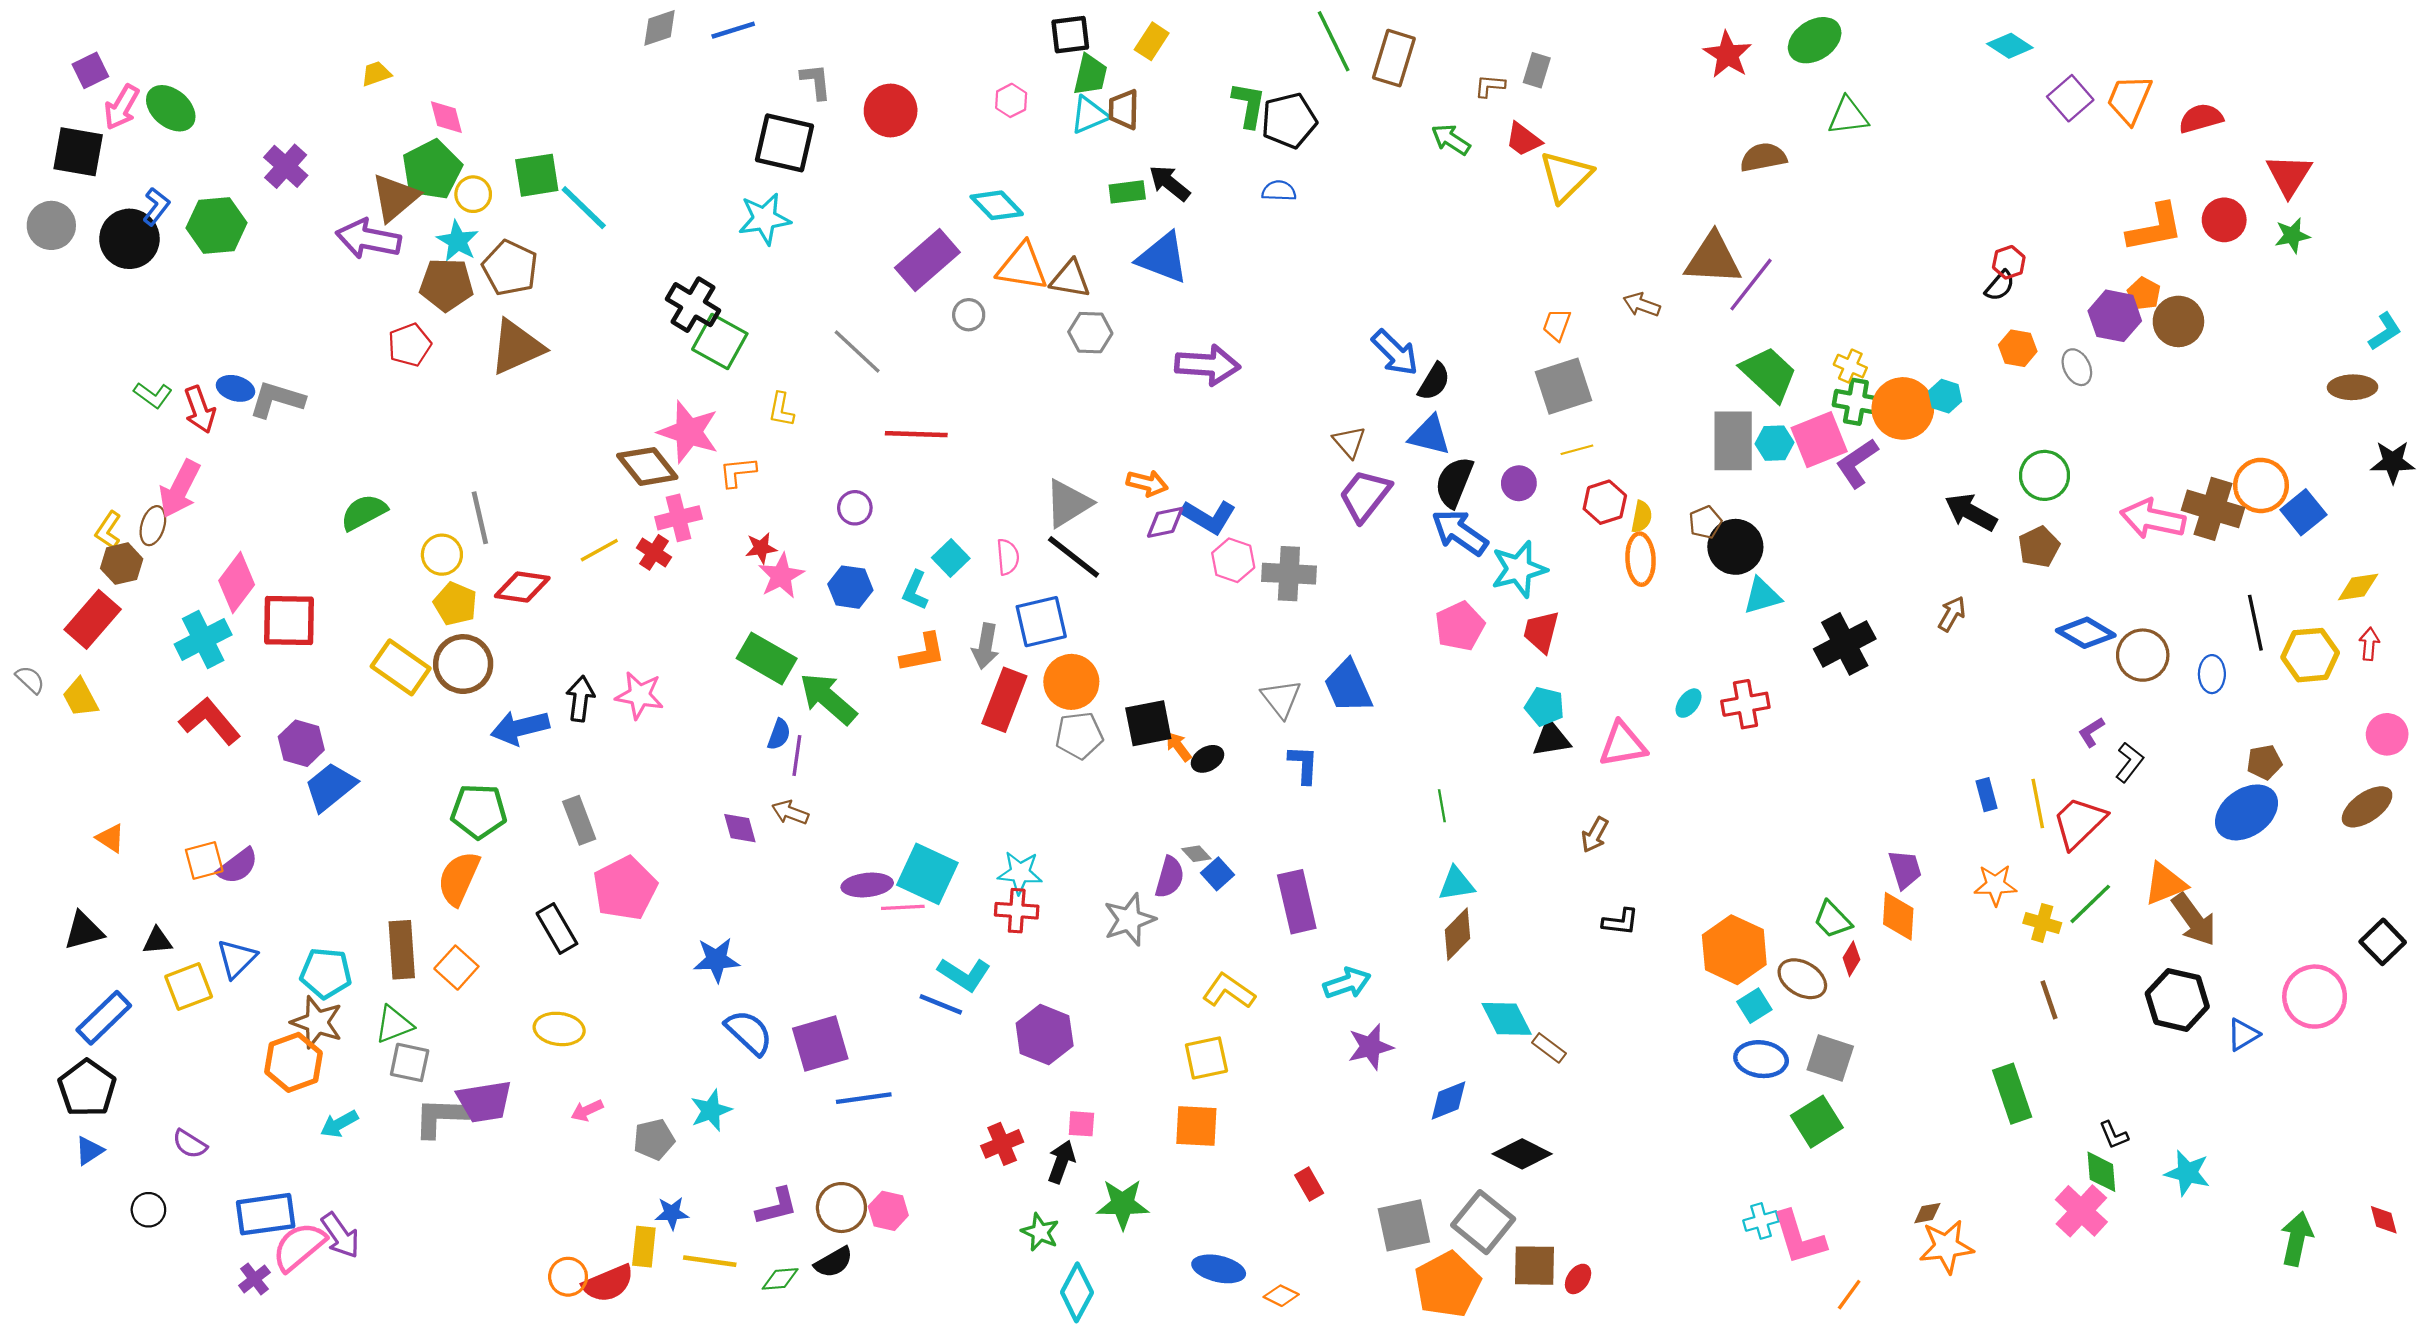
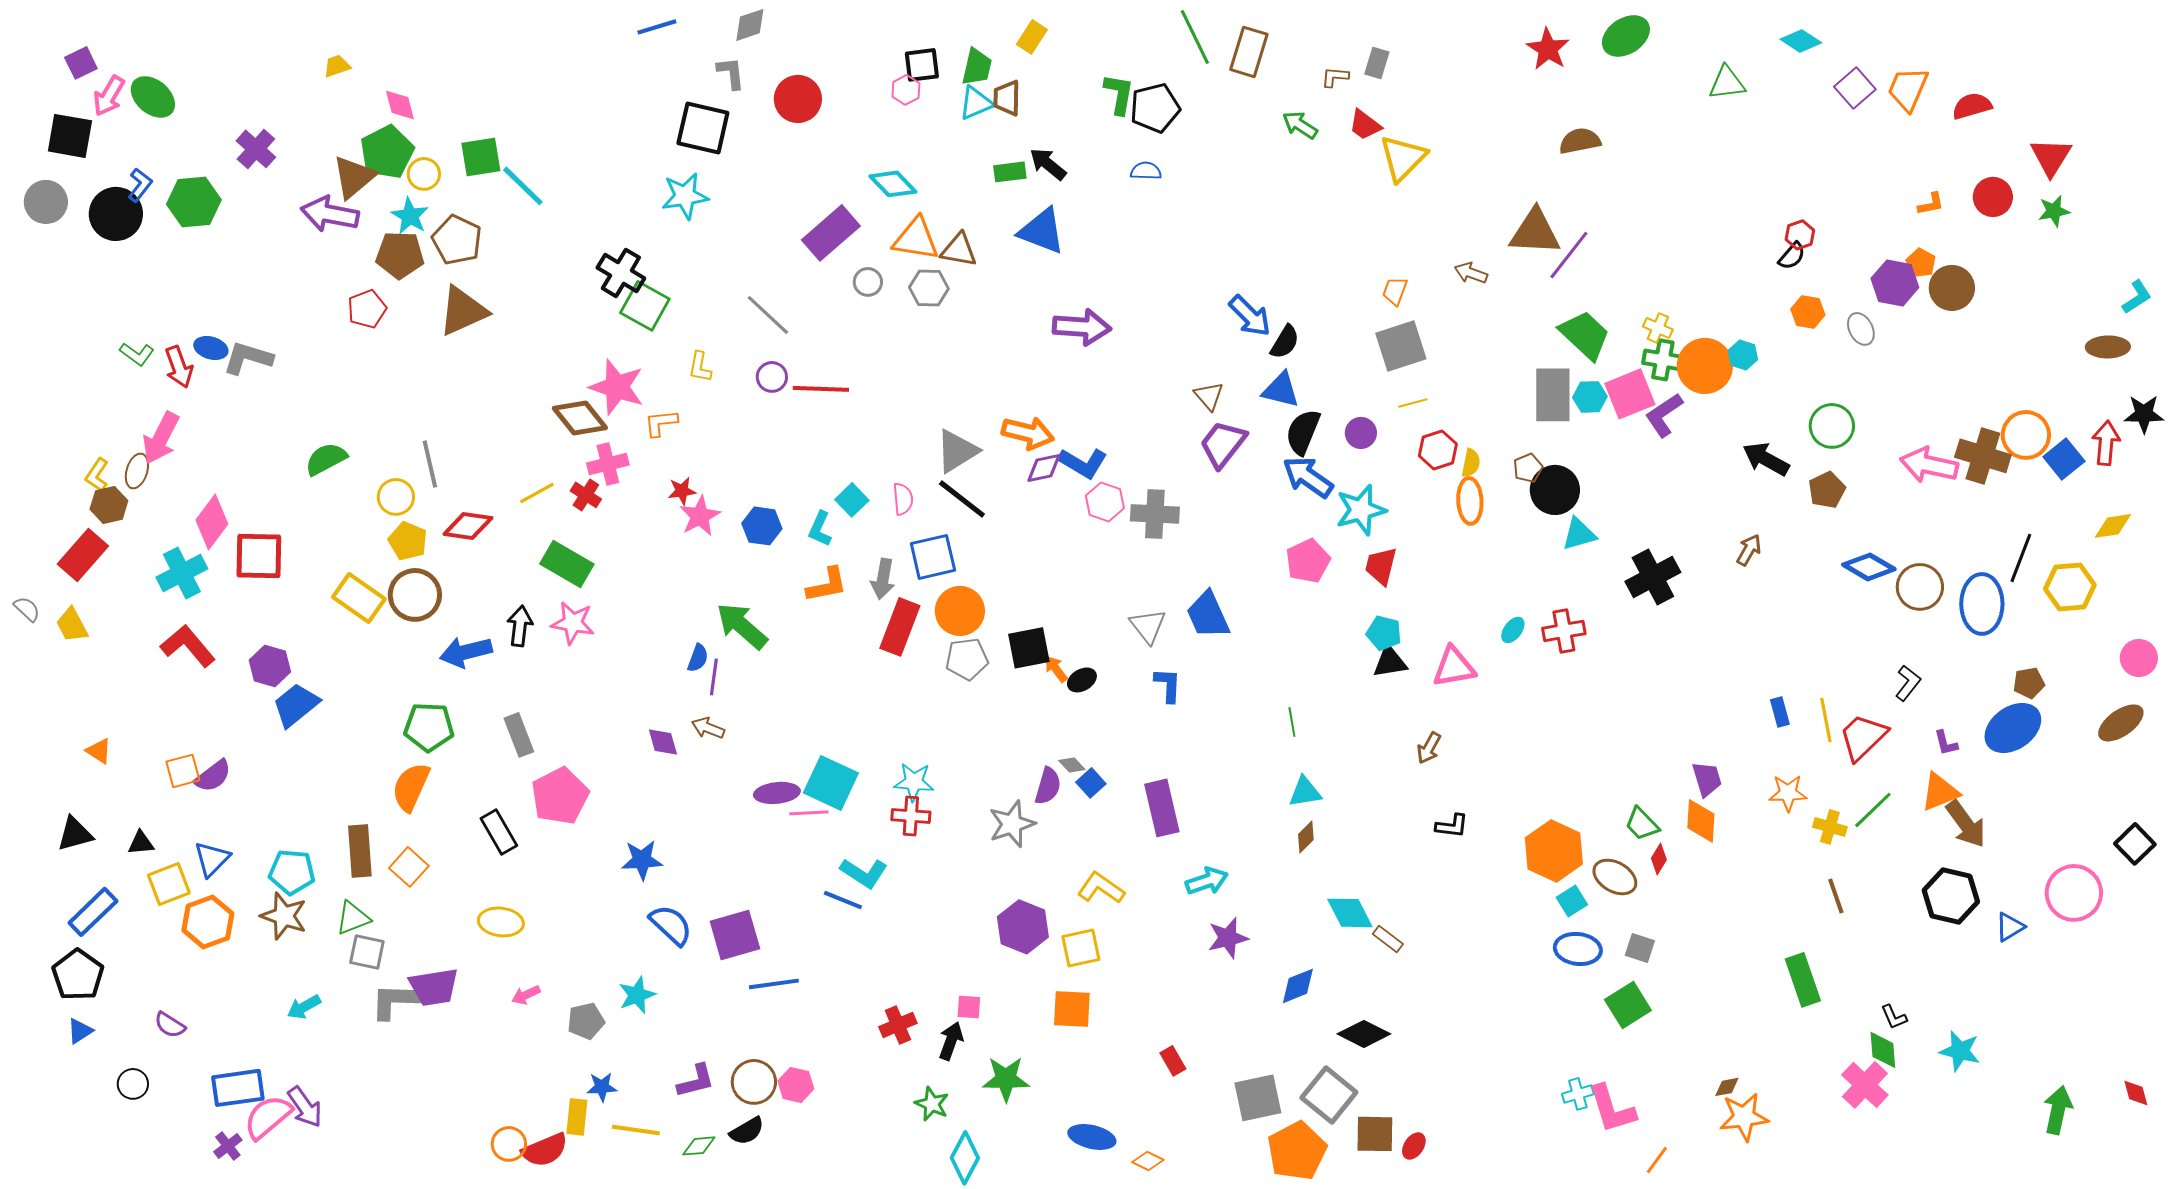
gray diamond: (660, 28) -> (750, 25), moved
black square: (1070, 35) -> (922, 65), moved
green triangle: (1848, 116) -> (1727, 83), moved
orange L-shape: (2155, 228) -> (1931, 204), size x0.5
gray hexagon: (1090, 333) -> (929, 288), moved
orange arrow: (1147, 483) -> (1028, 433), size x1.4
purple circle: (855, 508) -> (772, 377), moved
black line: (2255, 623) -> (2021, 558), turned 33
red arrow: (2369, 644) -> (2106, 443), moved, size x1.5
green rectangle: (767, 658) -> (567, 564), moved
blue ellipse: (2212, 674) -> (1982, 604), size x1.8
purple L-shape: (2091, 732) -> (1946, 743), moved, turned -72
brown diamond: (1457, 934) -> (1306, 837), size x0.7
purple hexagon: (1045, 1035) -> (1023, 927), moved
gray square: (1830, 1058) -> (1640, 948), size x0.7
orange hexagon: (294, 1062) -> (208, 922), moved

